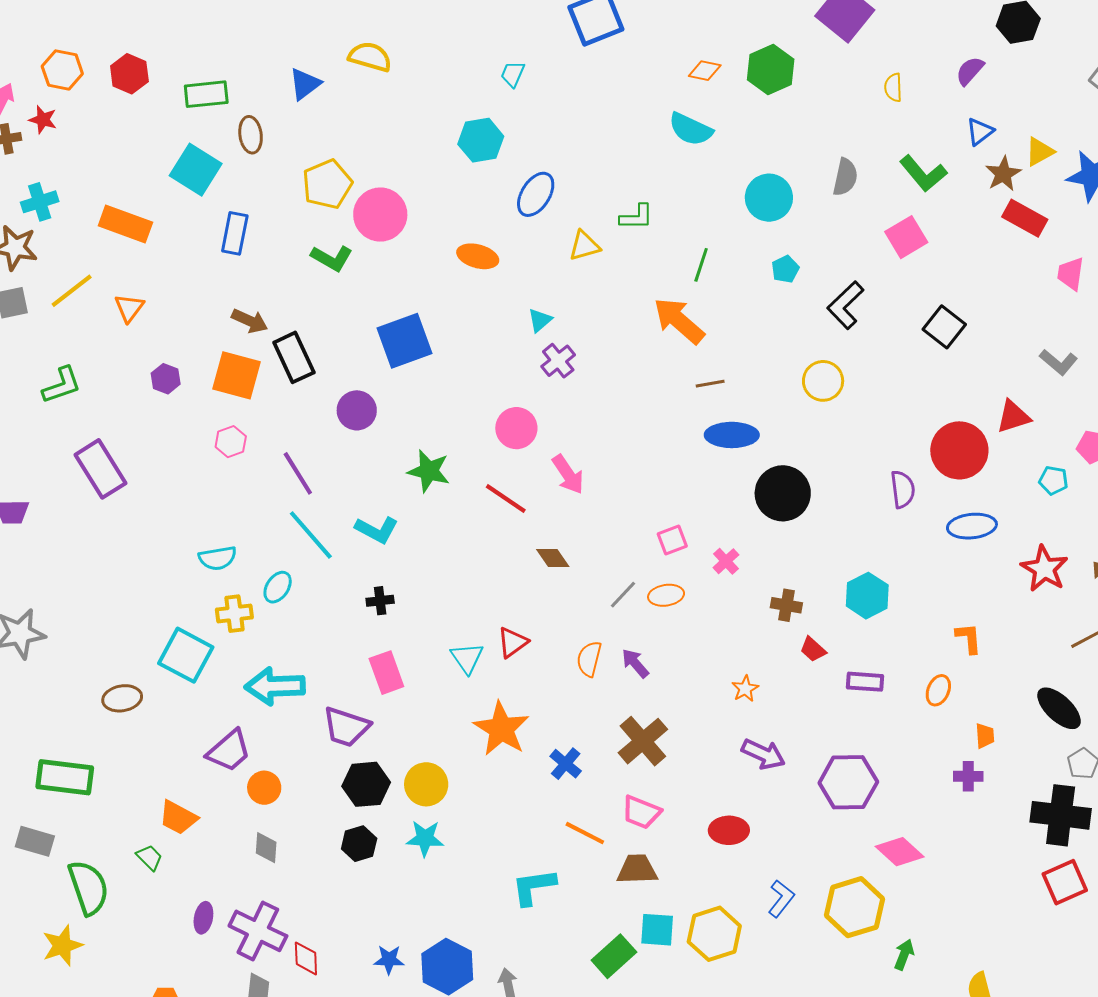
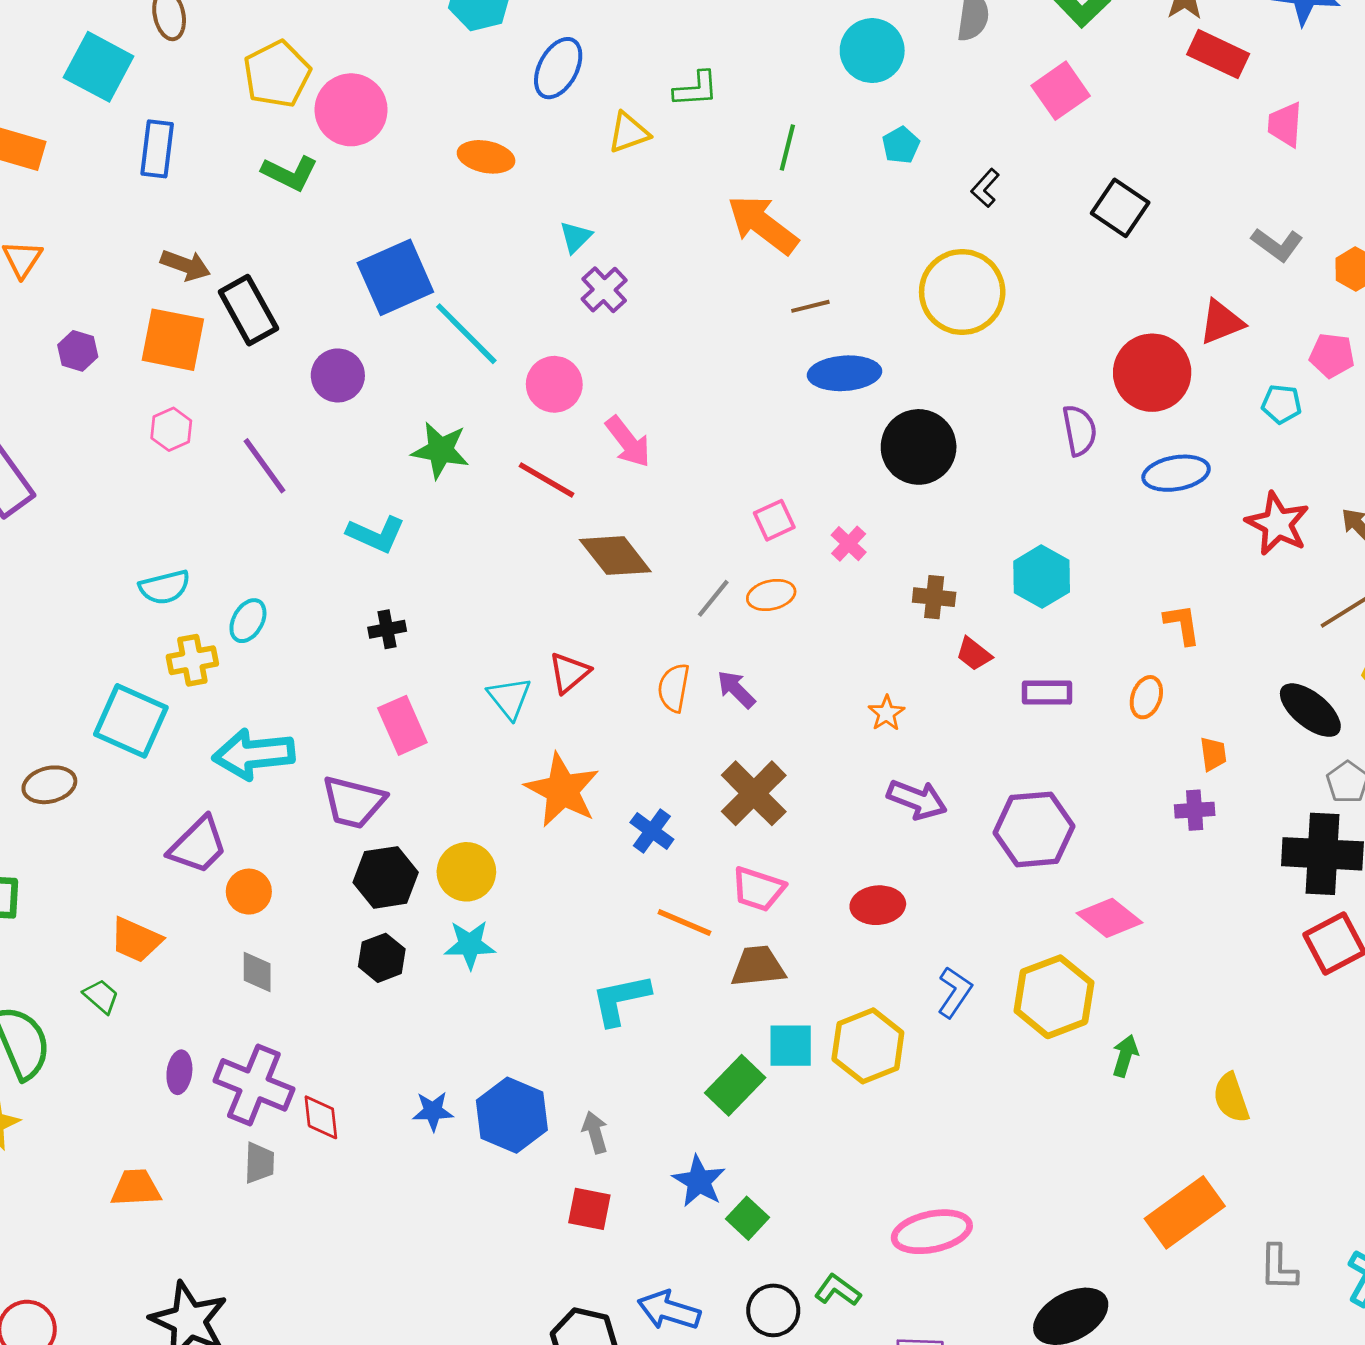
black L-shape: (846, 305) -> (985, 188), size x0.6
yellow circle: (823, 381) -> (962, 292), size x1.5
cyan line: (311, 535) -> (466, 334), moved
brown diamond: (553, 558) -> (615, 556), size x1.6

